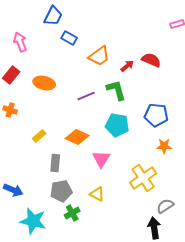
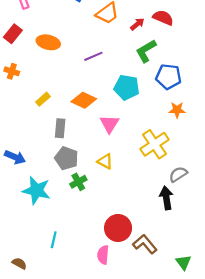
green L-shape: (116, 90) -> (146, 51), moved, turned -105
gray pentagon: (61, 191) -> (67, 158), turned 30

